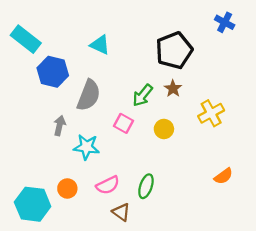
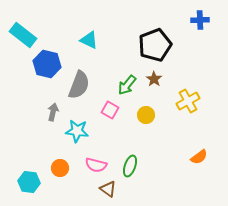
blue cross: (225, 22) -> (200, 20), turned -30
pink semicircle: (108, 185) -> (96, 165), turned 40
cyan hexagon: (33, 204) -> (29, 182), size x0.7

